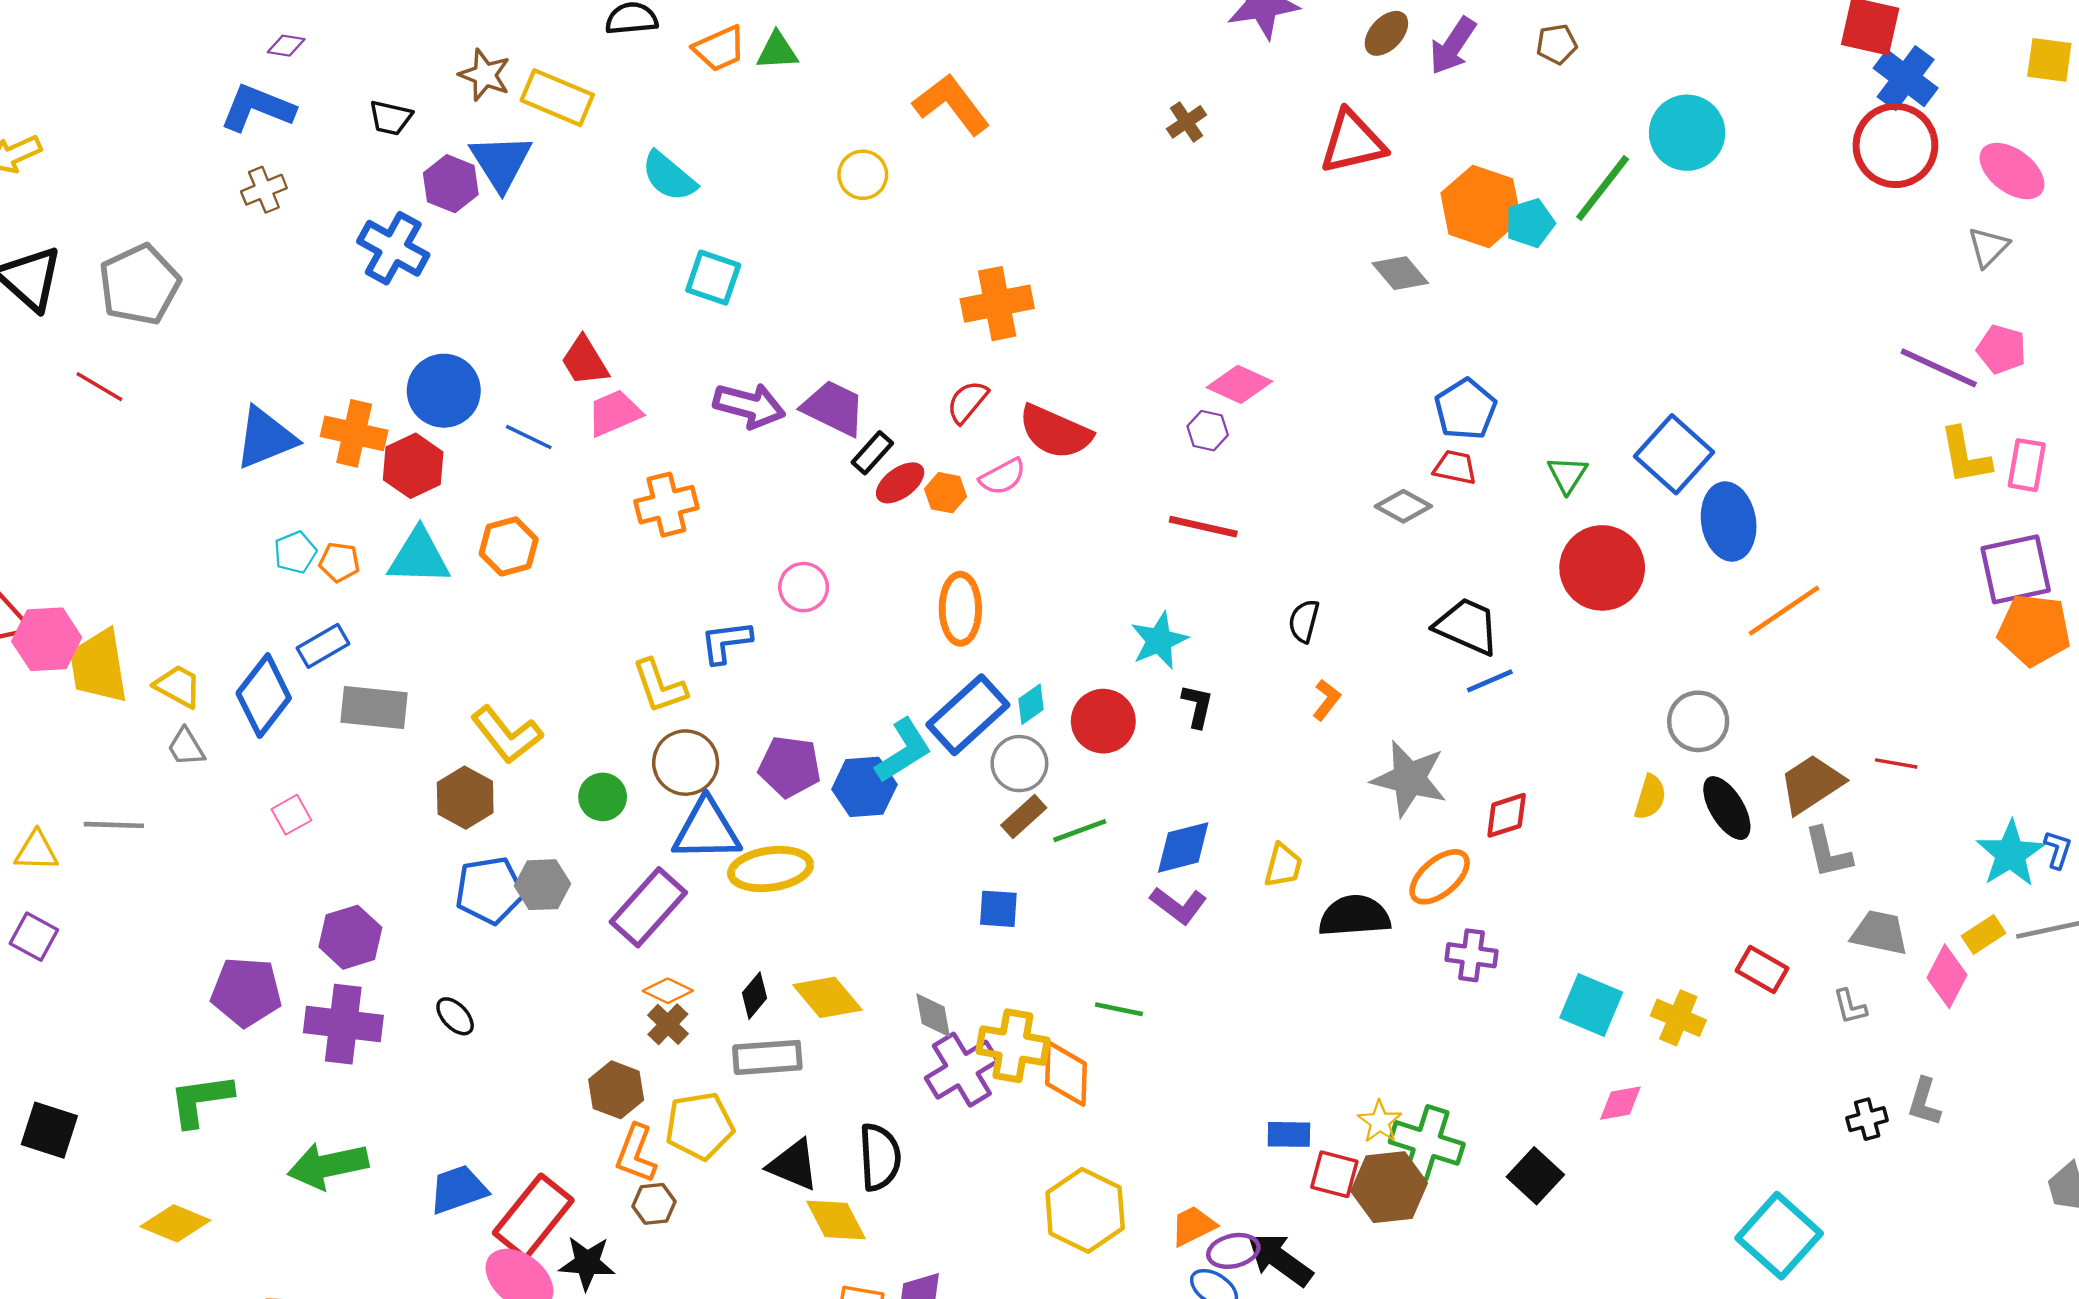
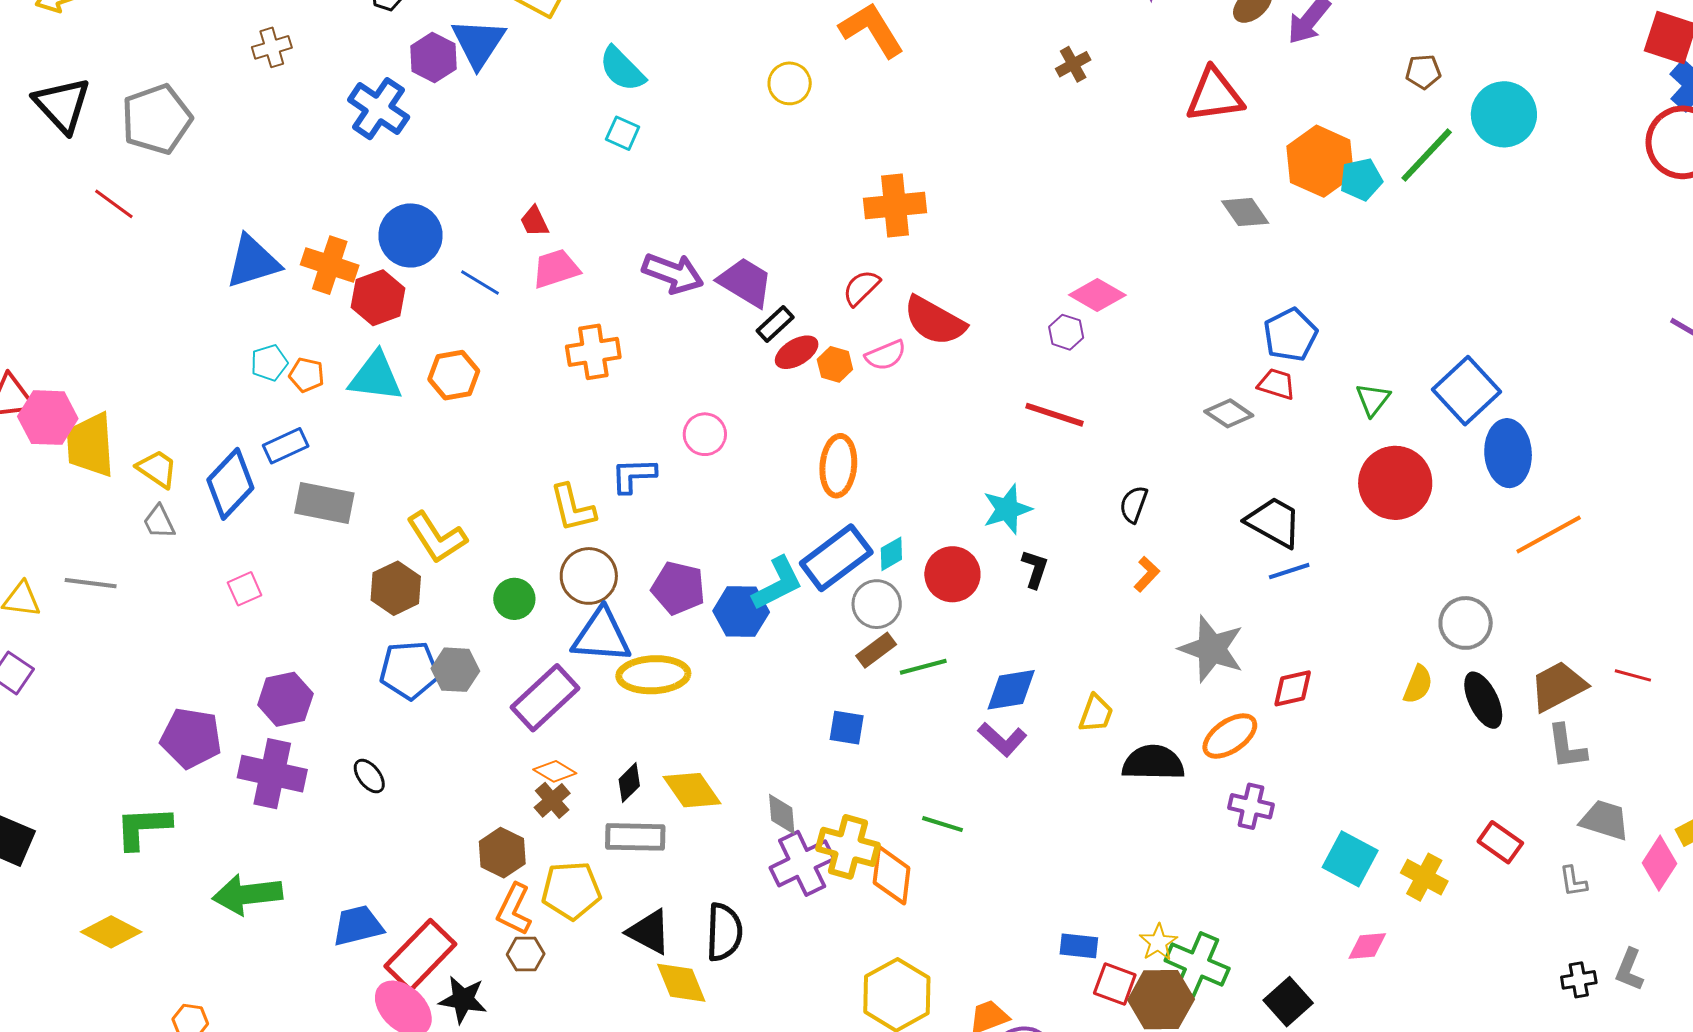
brown pentagon: (1557, 44) -> (1423, 72), moved
cyan square: (713, 278) -> (623, 133), moved, size x0.7
red trapezoid: (585, 361) -> (534, 221), size x0.7

